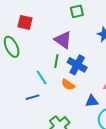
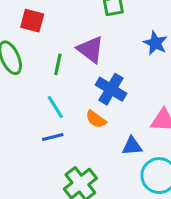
green line: (56, 61) -> (58, 64), moved
blue line: (33, 97) -> (53, 137), moved

